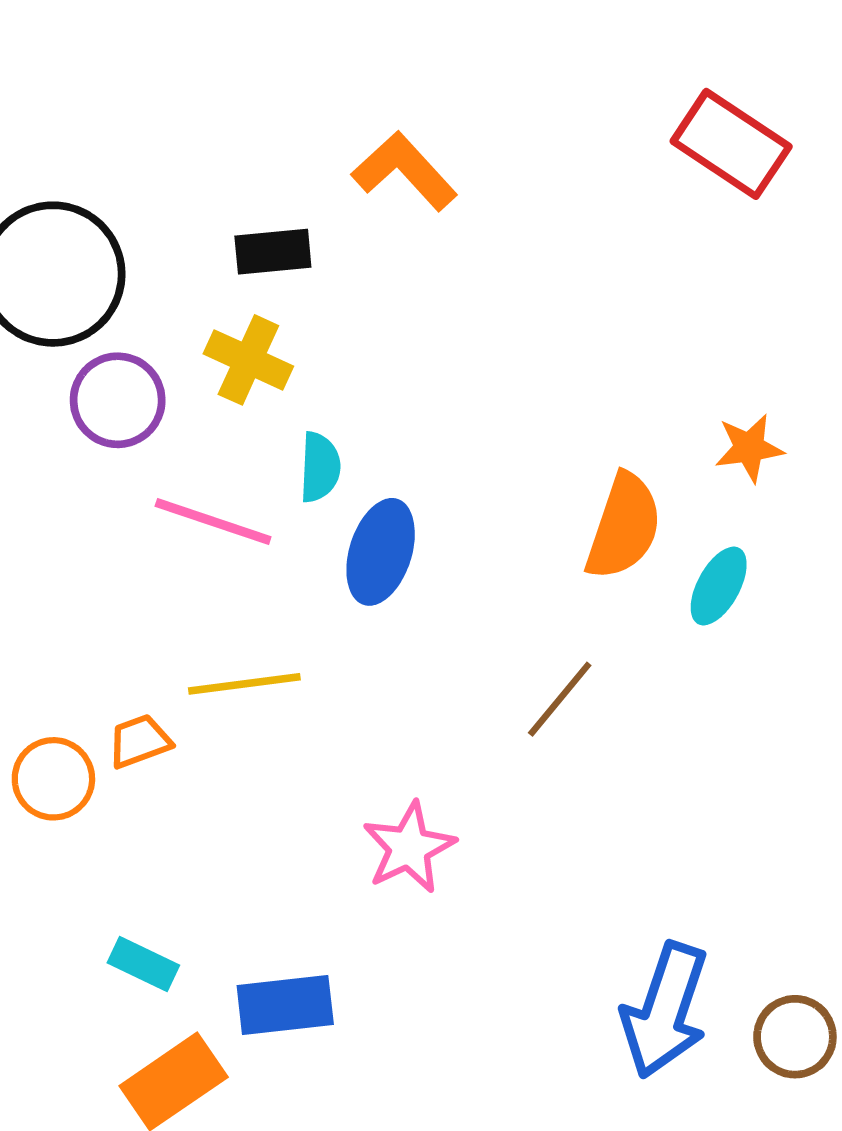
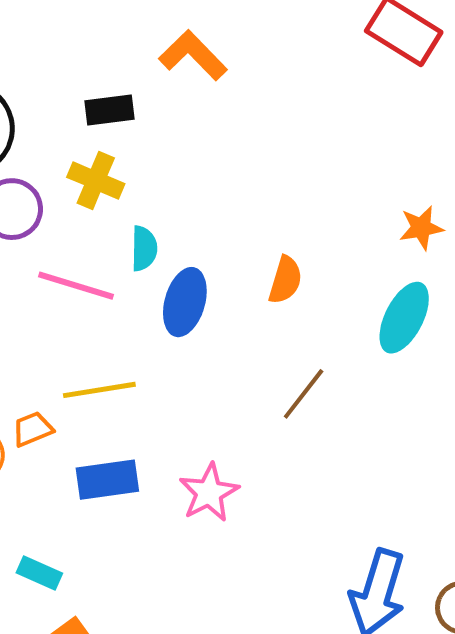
orange semicircle: (624, 527) -> (285, 280), moved, size x0.7
cyan ellipse: (719, 586) -> (404, 318), size x1.4
blue rectangle: (285, 1005) -> (107, 480), moved

